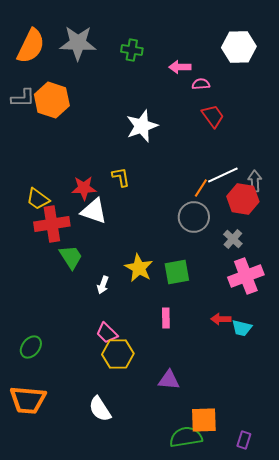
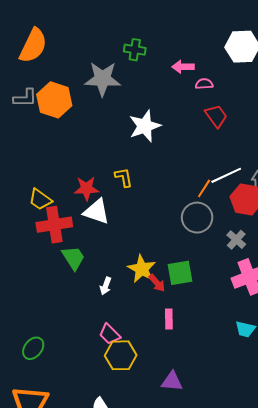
gray star: (78, 43) -> (103, 79), moved
red arrow: (221, 319) -> (157, 283), moved, turned -132

